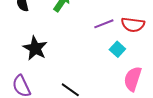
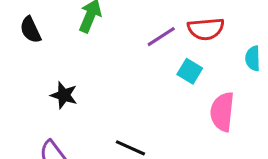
black star: (35, 48) -> (64, 95), size x0.7

